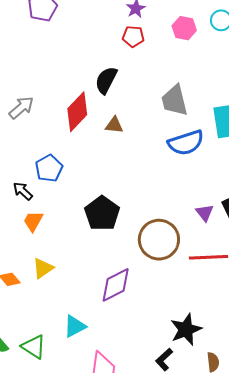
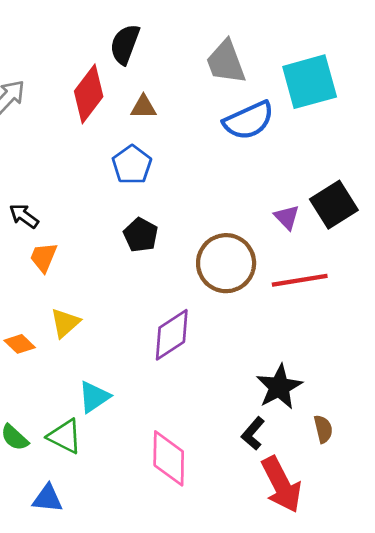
blue pentagon: (49, 168) -> (132, 165), moved
black pentagon: (102, 213) -> (141, 235), size x0.7
cyan triangle: (75, 326) -> (94, 397), moved

